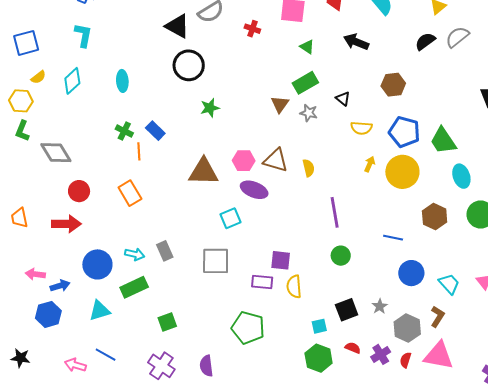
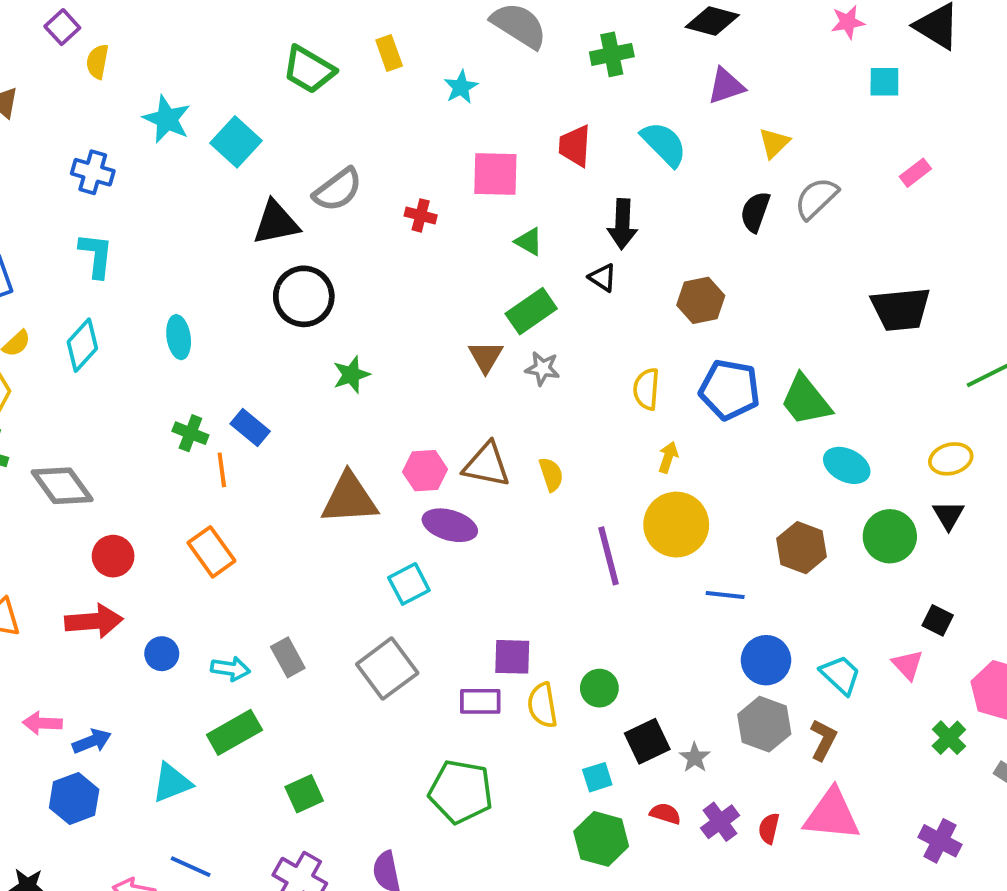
black triangle: (177, 26) -> (276, 223), turned -36
black semicircle: (425, 41) -> (755, 212), turned -30
black arrow: (356, 42) -> (622, 224), turned -105
black triangle: (343, 99) -> (603, 278), moved
yellow semicircle: (361, 128) -> (646, 389), turned 95
yellow circle: (402, 172) -> (676, 525), moved
cyan ellipse: (461, 176) -> (847, 465), turned -40
green circle: (341, 256) -> (599, 688), moved
gray square: (216, 261) -> (387, 669), turned -32
blue circle: (97, 264) -> (162, 654), moved, size x0.6
gray star: (380, 306) -> (695, 758), moved
gray hexagon: (407, 328) -> (764, 724), moved

